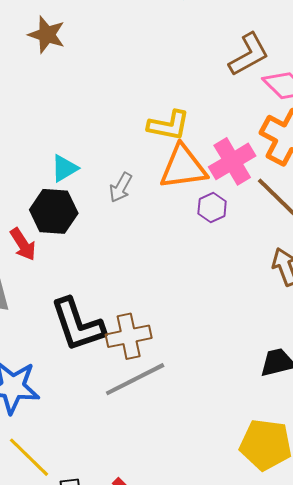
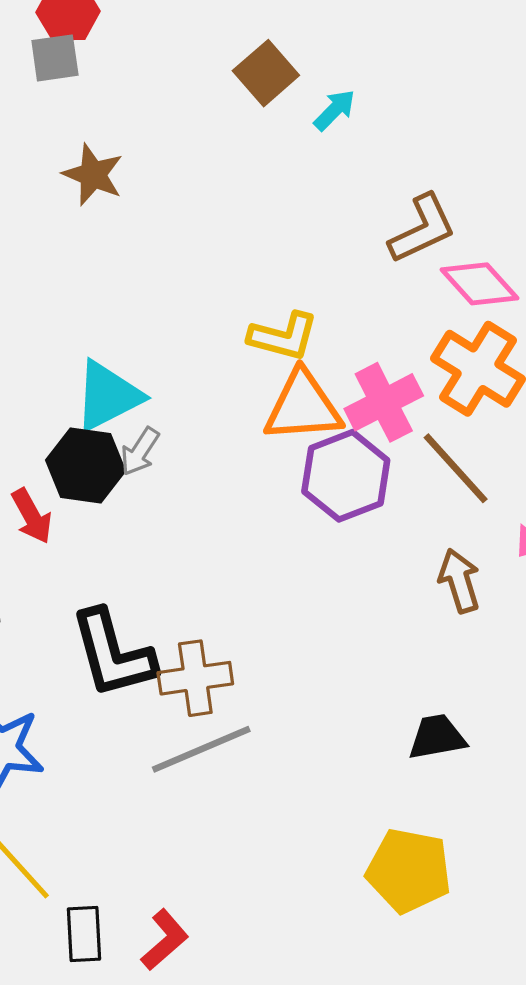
cyan triangle: (64, 168) -> (108, 396), size x1.6
gray arrow: (121, 188) -> (140, 452), moved
purple hexagon: (212, 208) -> (346, 476), size x1.8

